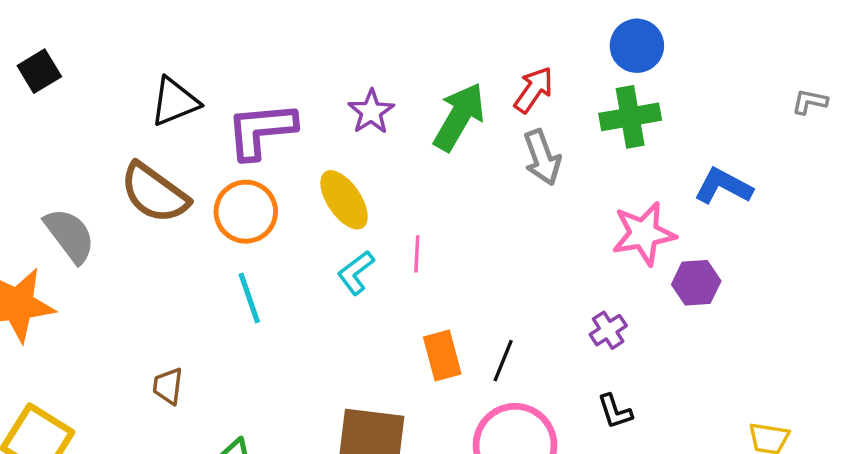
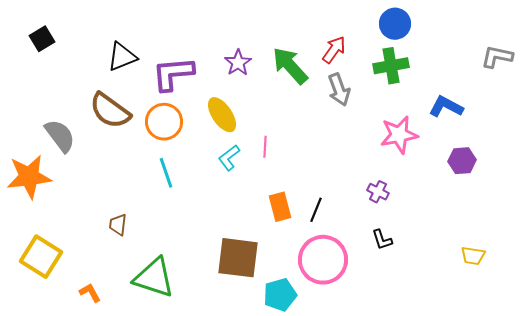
gray L-shape: (810, 102) -> (497, 57), size x1.5
green arrow: (459, 117) -> (290, 66), turned -72
purple hexagon: (696, 283) -> (462, 161), moved
purple cross: (608, 330) -> (378, 192), turned -30

